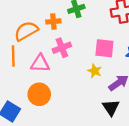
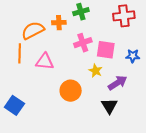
pink cross: (62, 48) -> (83, 43), moved
orange circle: (39, 94) -> (71, 91), moved

